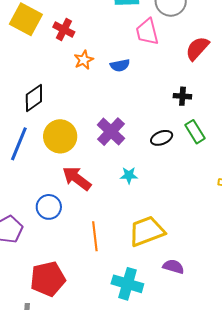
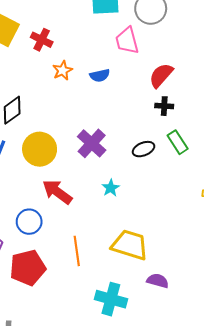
red semicircle: (197, 48) -> (161, 75), moved
cyan star: (129, 175) -> (111, 188), turned -30
yellow trapezoid: (147, 231) -> (130, 245), turned 39
red pentagon: (48, 279) -> (28, 268), moved

